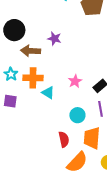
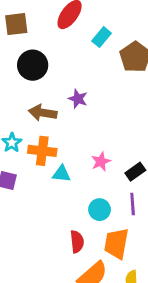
black circle: (14, 30) -> (33, 65), moved
cyan triangle: (48, 93) -> (62, 174), turned -32

